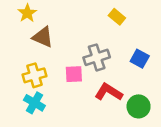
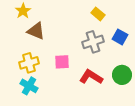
gray cross: (97, 57) -> (93, 42), moved
blue square: (140, 59) -> (120, 37), moved
green circle: (139, 106) -> (122, 75), moved

